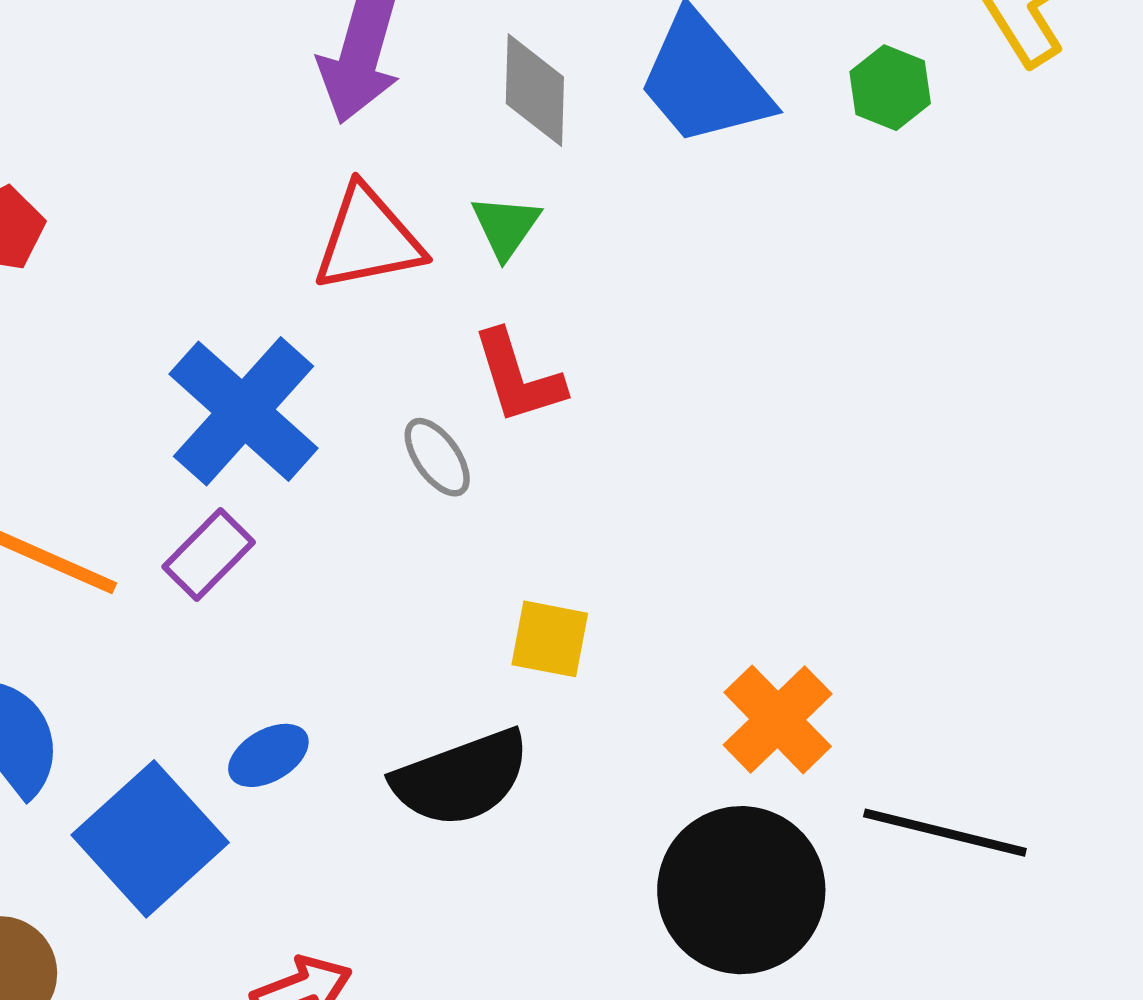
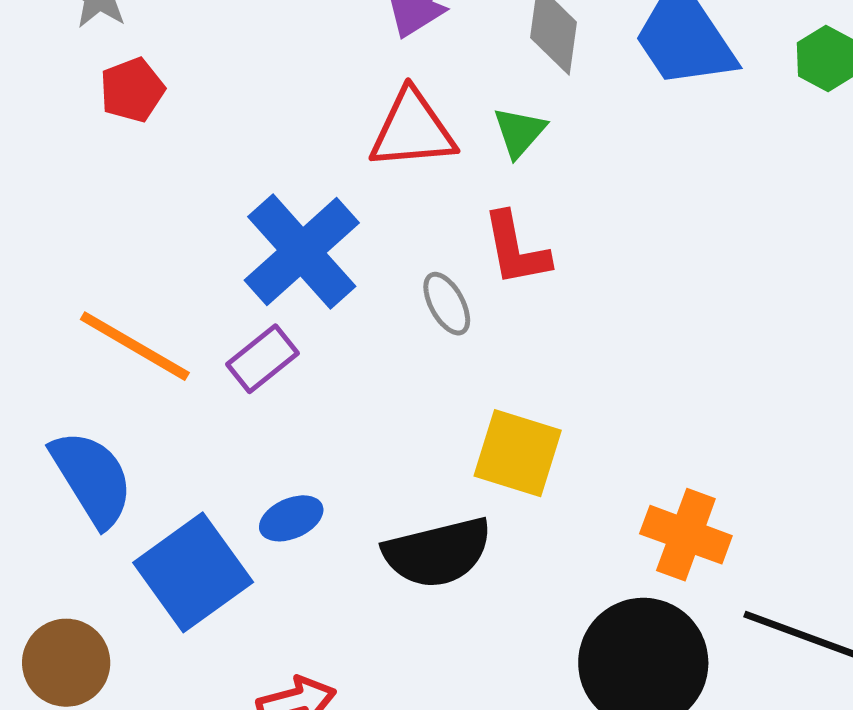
yellow square: (550, 639) -> (518, 453), size x1.4
orange cross: (778, 719) -> (686, 535), turned -32

